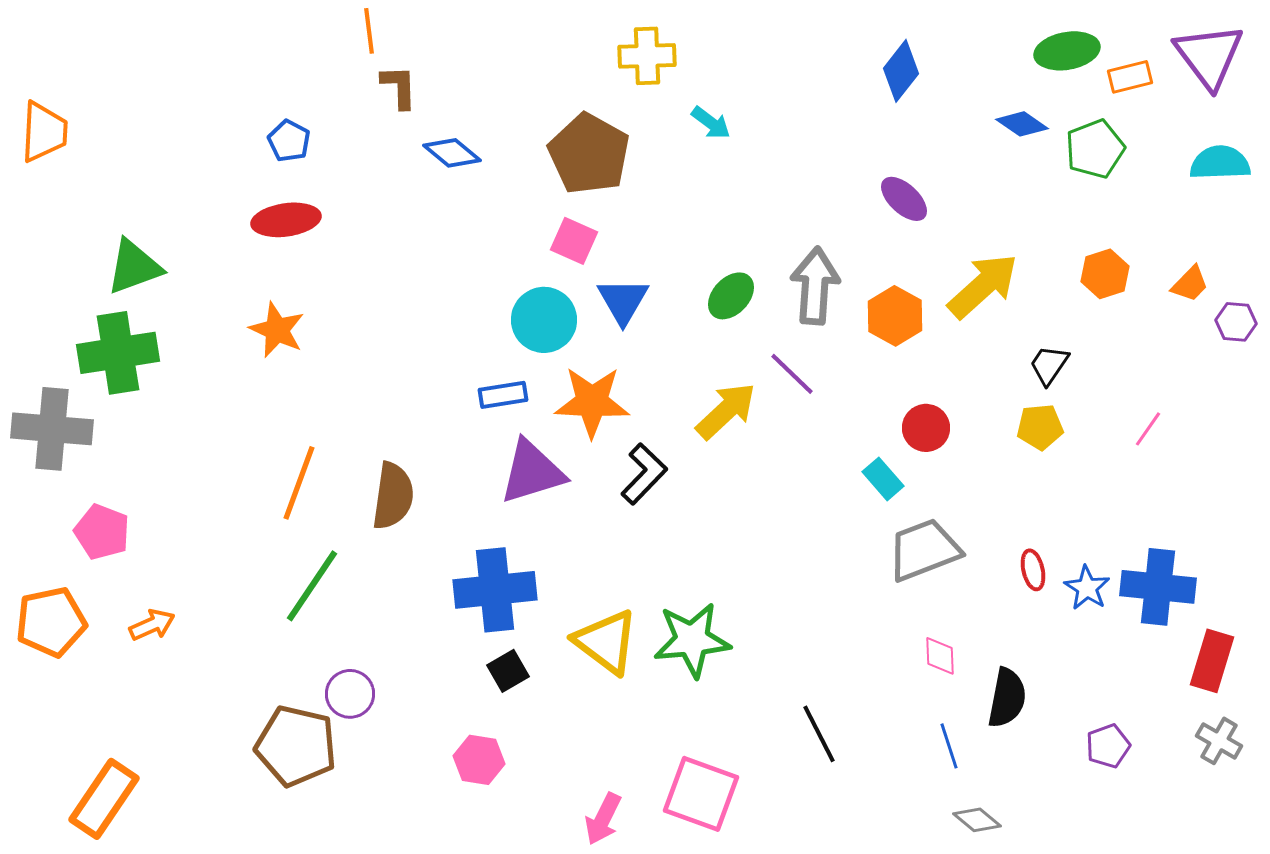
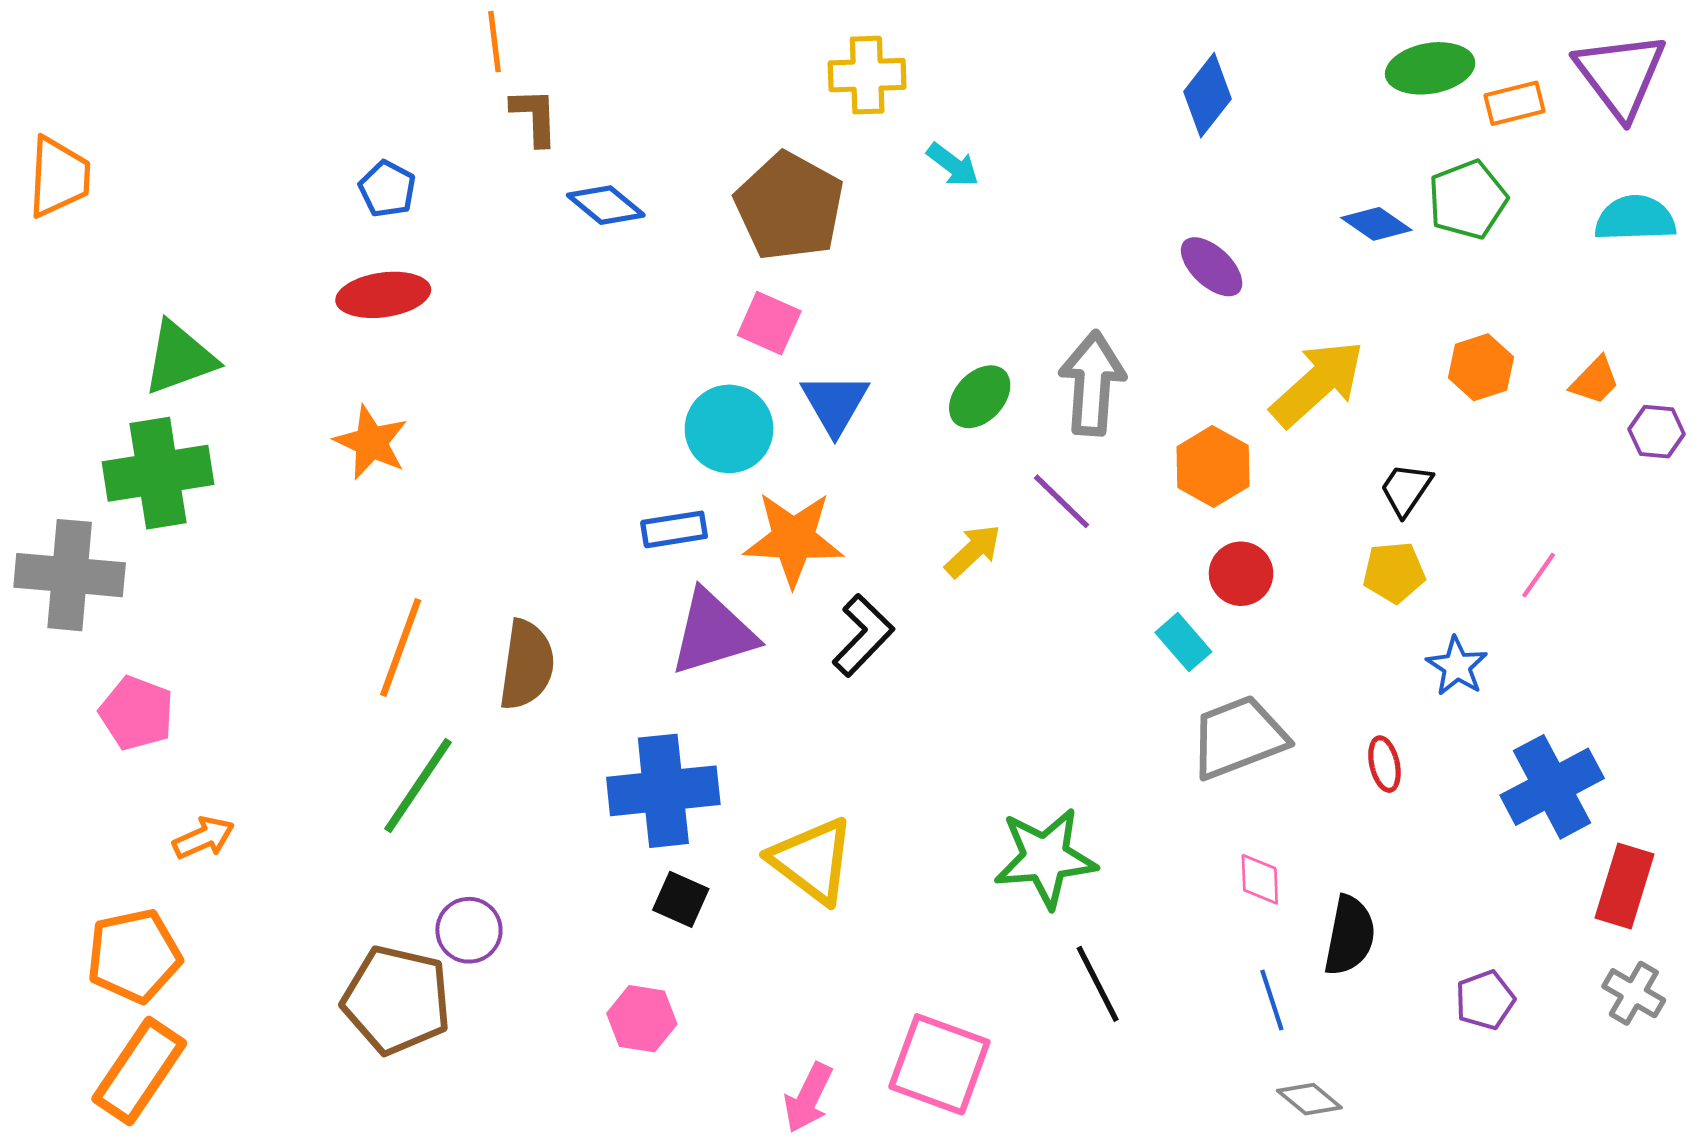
blue diamond: (1022, 124) -> (1376, 224), moved
orange hexagon: (895, 316) -> (1213, 466), moved
yellow arrow: (726, 411) -> (973, 551), size x0.7
blue cross: (1158, 587) -> (1552, 787), turned -34
blue star: (1087, 588) -> (1457, 666), moved
orange pentagon: (51, 622) -> (134, 956), moved
green star: (692, 640) -> (1045, 858), moved
black square: (508, 671) -> (681, 899), turned -36

